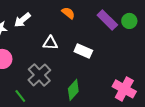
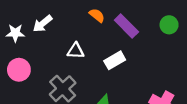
purple rectangle: (107, 20) -> (126, 26), moved
white rectangle: (83, 51) -> (115, 60), turned -54

